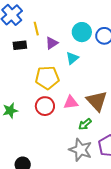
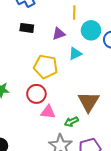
yellow line: (36, 29) -> (74, 12), moved
pink triangle: (71, 102) -> (48, 112), moved

